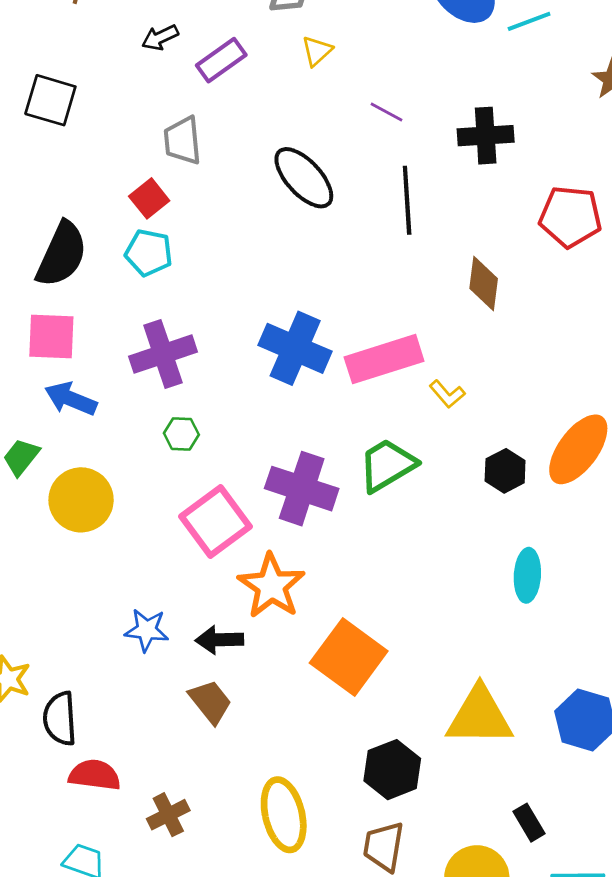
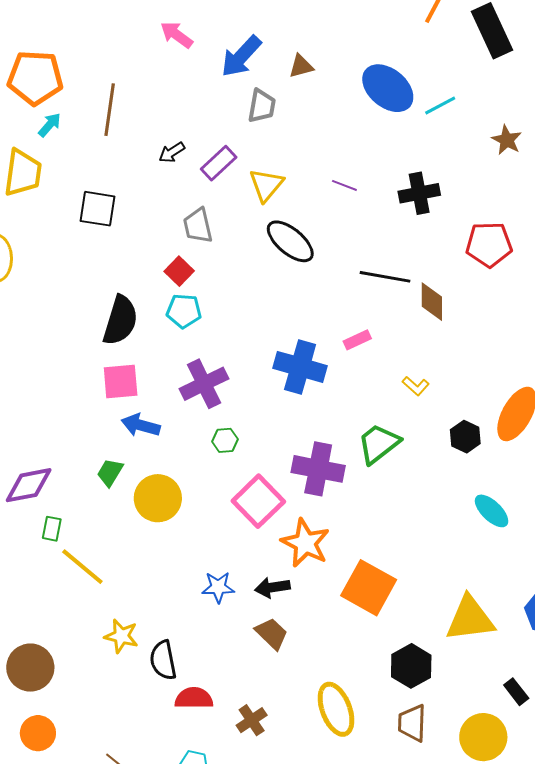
yellow triangle: (317, 51) -> (266, 185), moved, size x1.5
black line: (407, 200) -> (385, 277), moved, turned -69
pink rectangle: (384, 359) -> (357, 340), moved, size x0.5
cyan ellipse: (527, 575) -> (492, 511), turned -42

